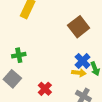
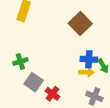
blue cross: (83, 61) -> (89, 59), turned -35
gray square: (12, 79) -> (34, 82), moved

